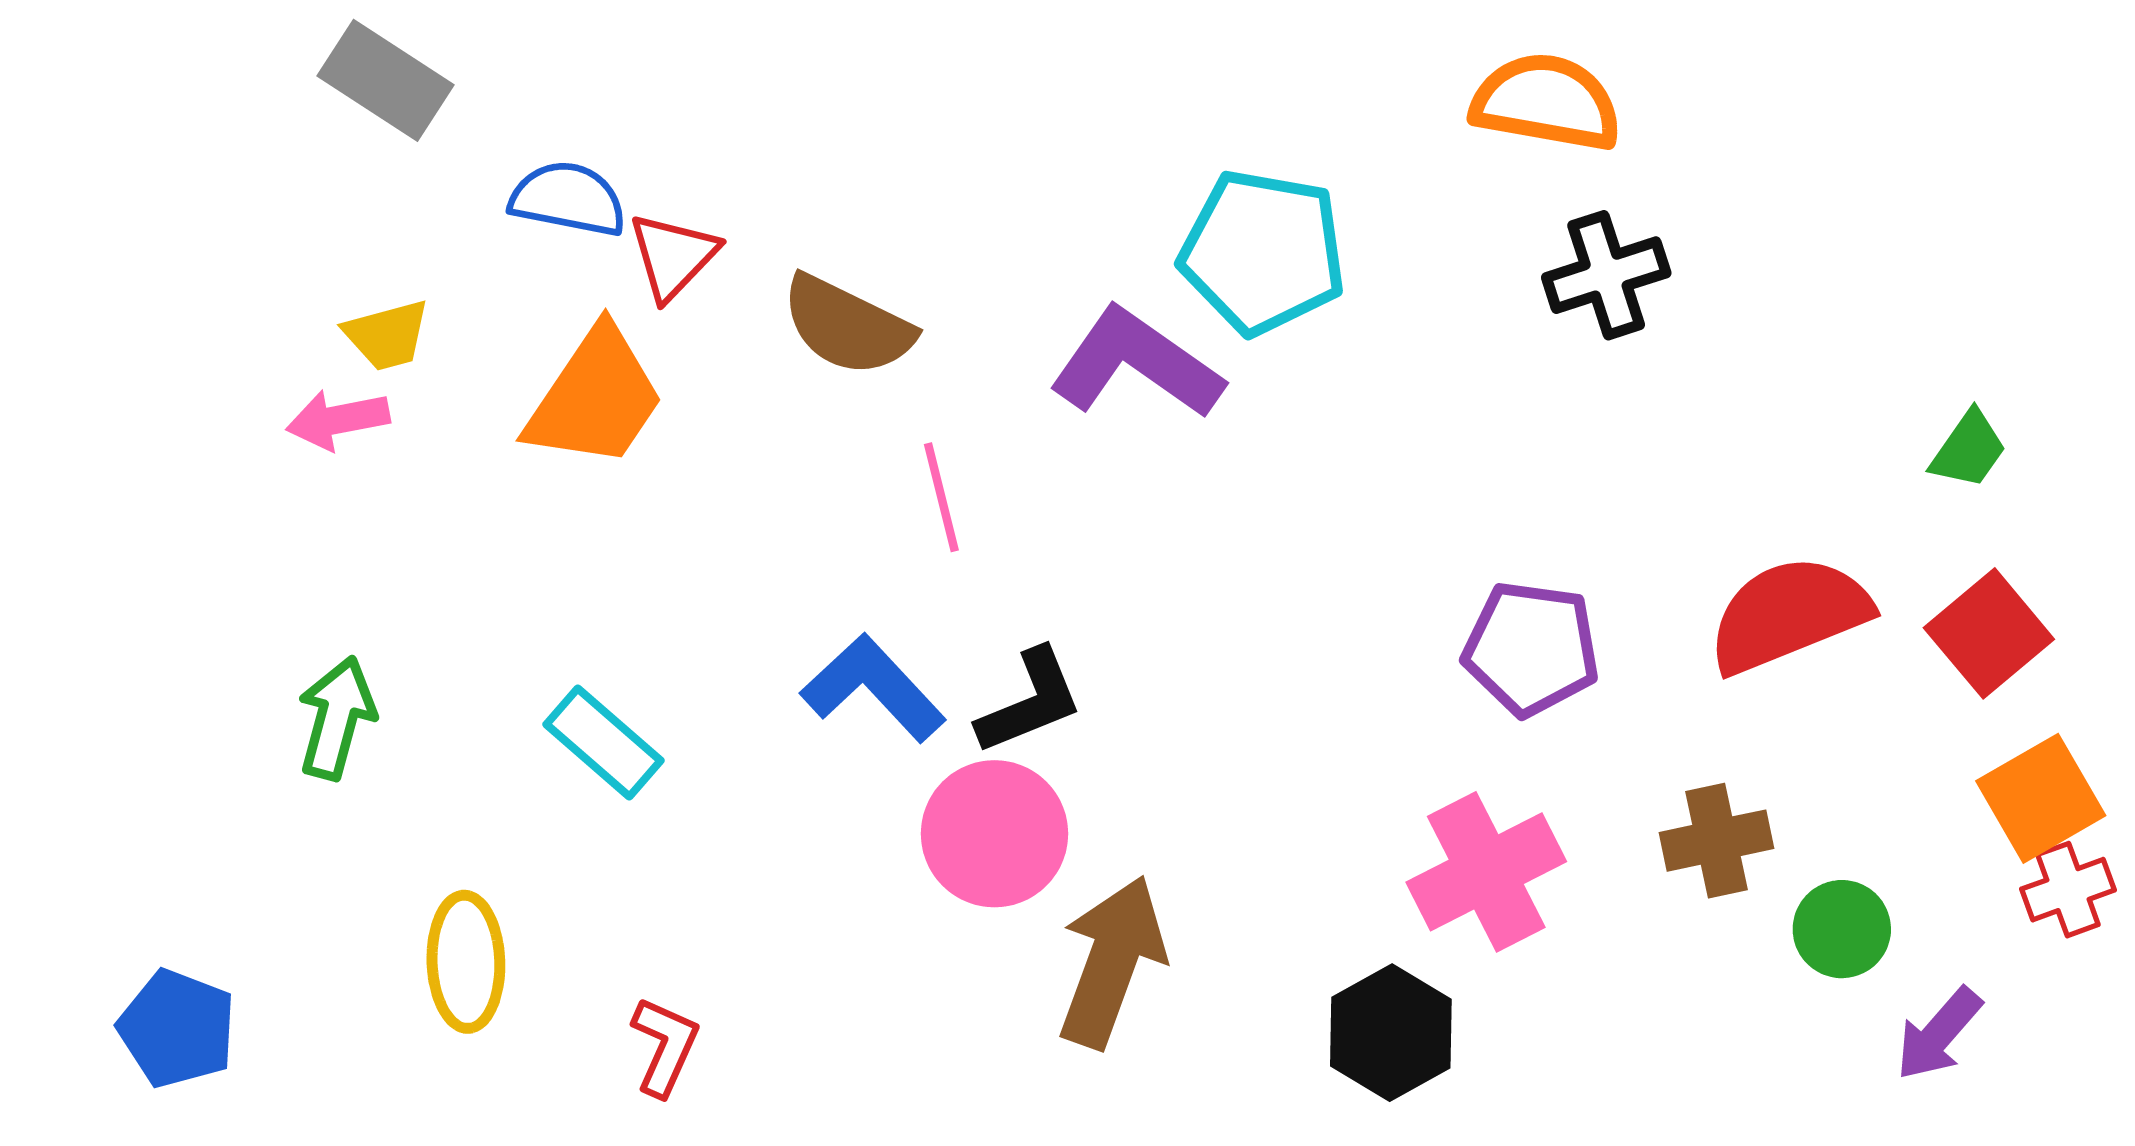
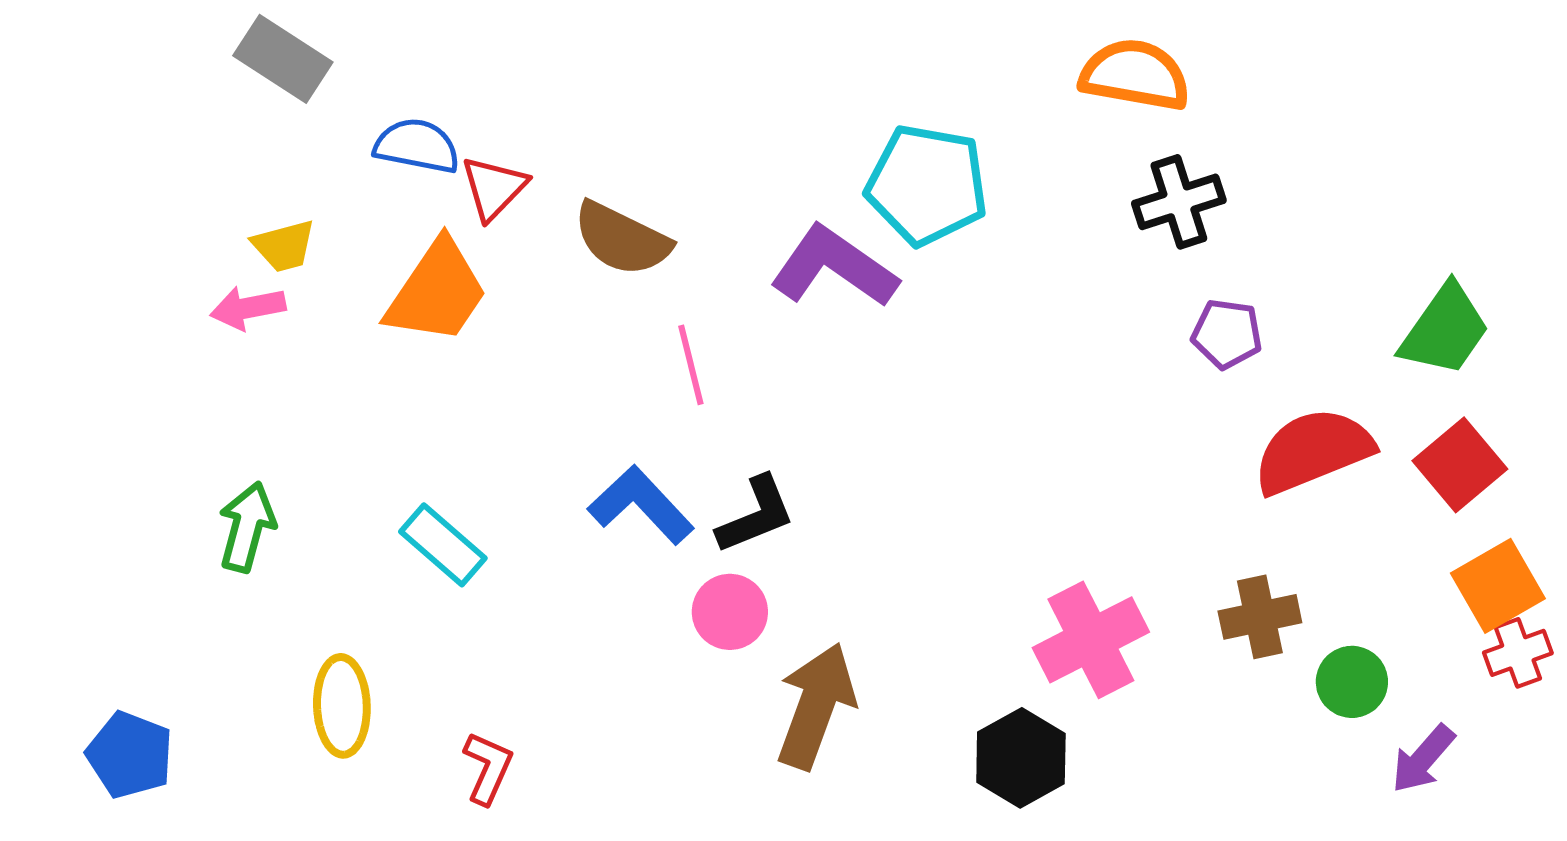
green trapezoid: (1969, 450) -> (1445, 330), size x1.6
purple pentagon: (1531, 648) -> (1227, 334), moved, size x0.7
pink circle: (994, 834) -> (730, 612), size x0.7

